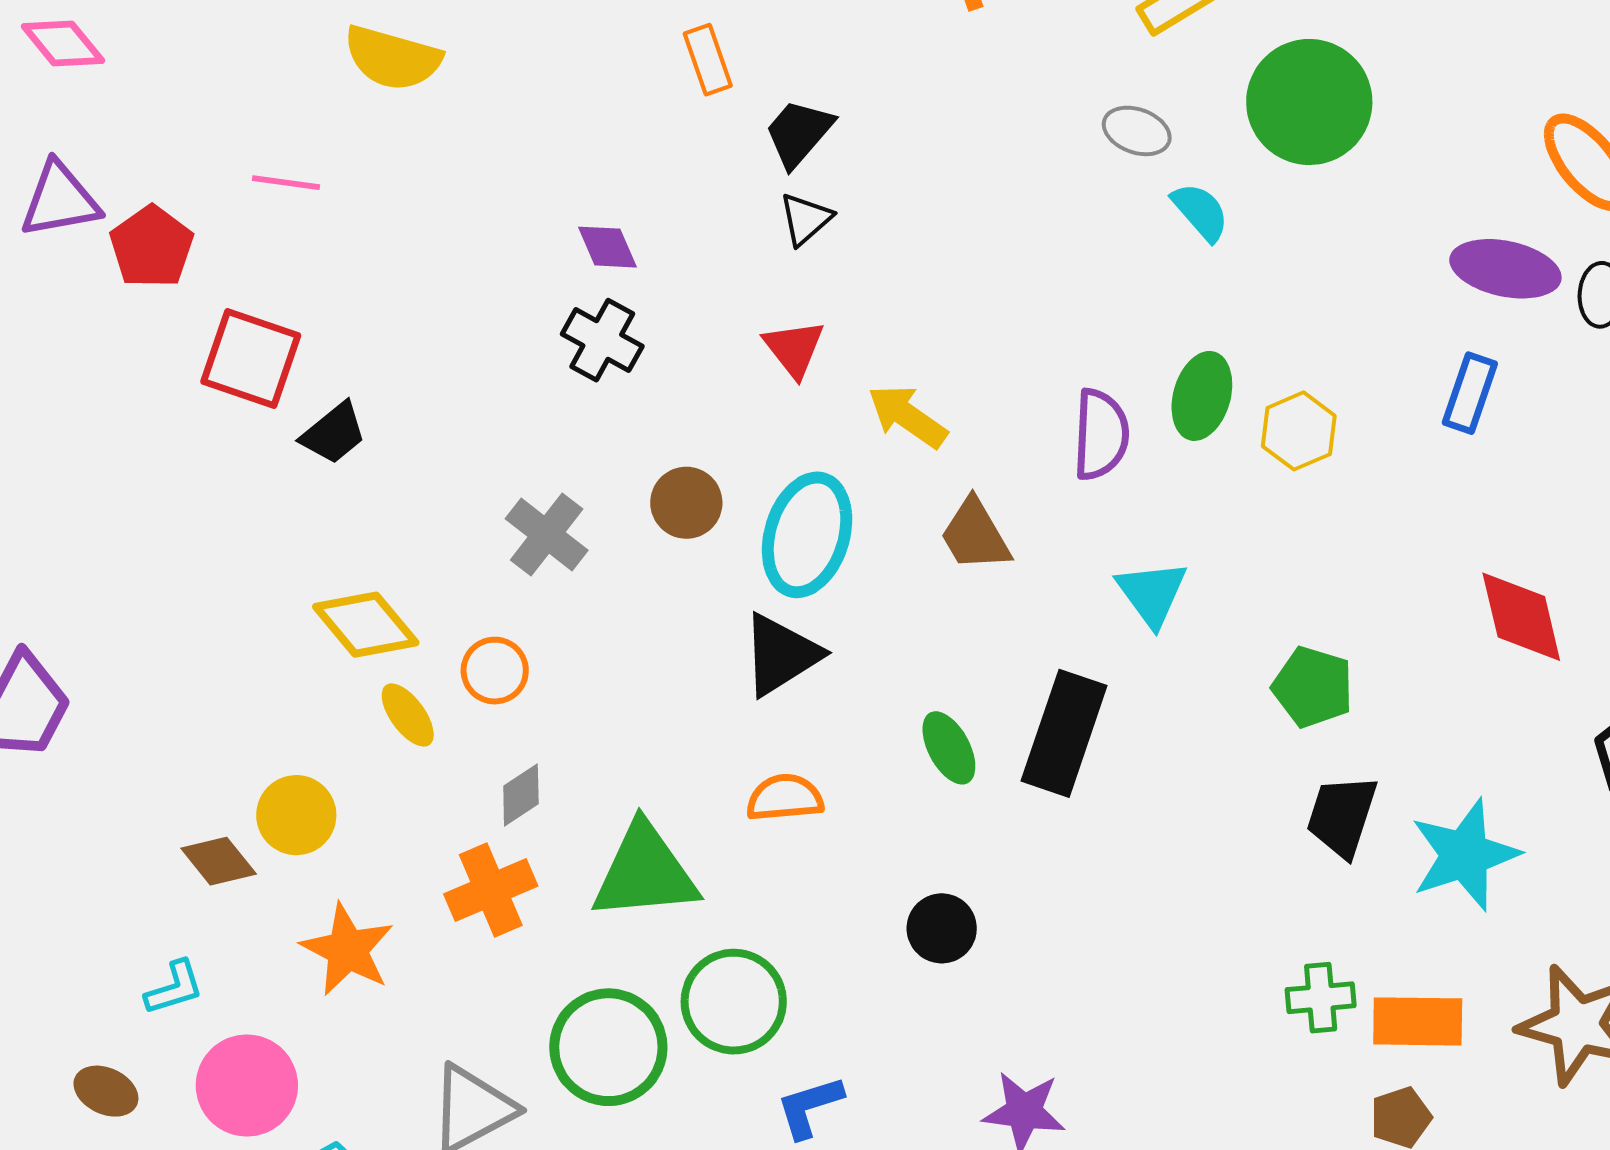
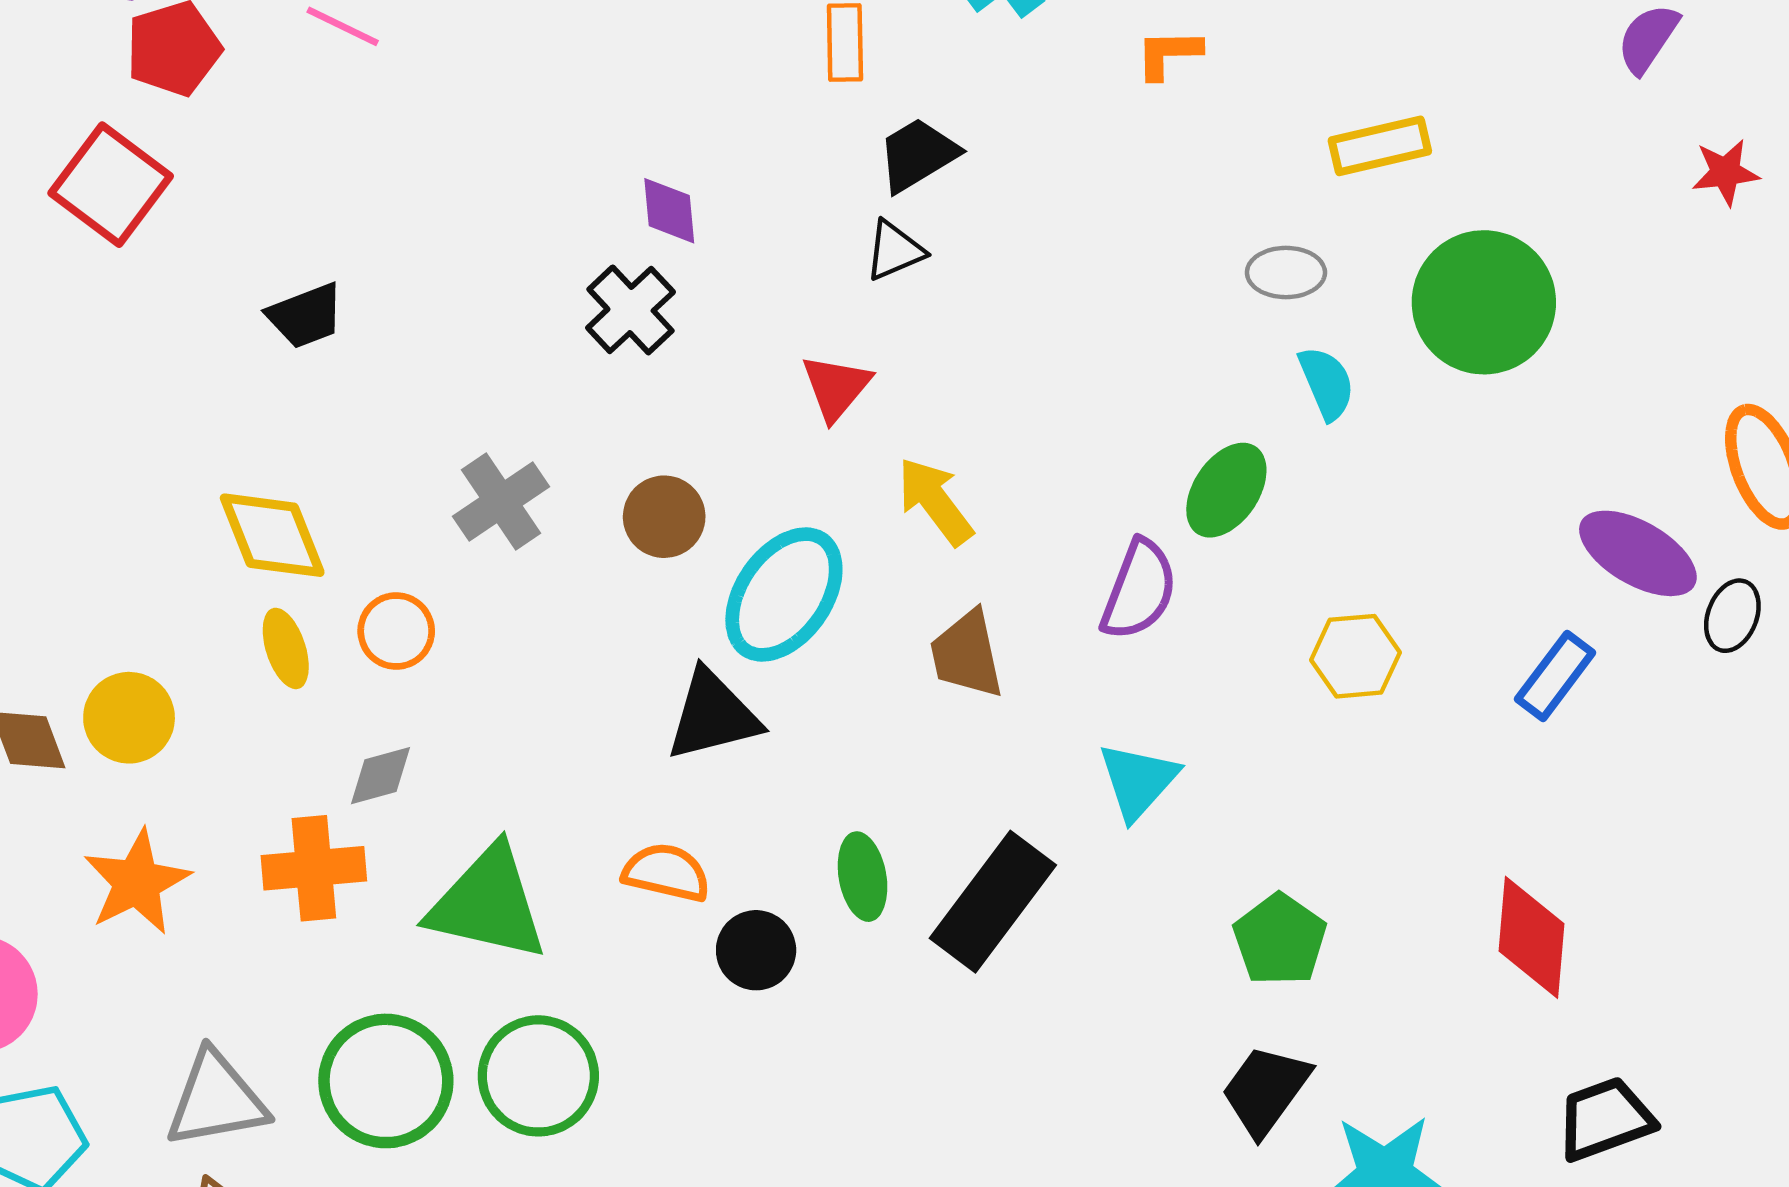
gray ellipse: (1137, 131) -> (1286, 273), turned -38
red square: (251, 359) -> (111, 185), moved
green ellipse: (1202, 396) -> (1226, 490), moved
black circle: (942, 928) -> (756, 950), moved

